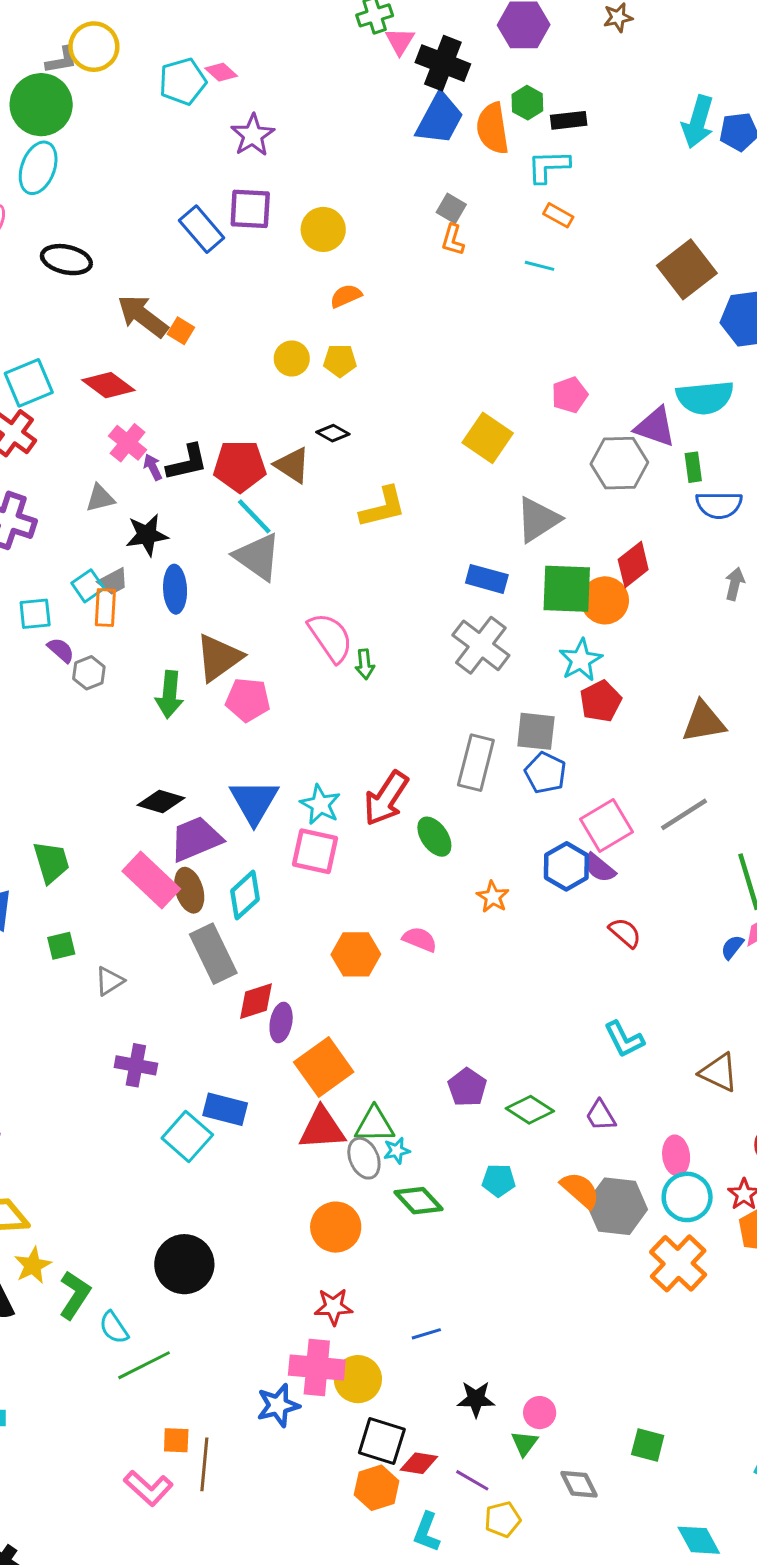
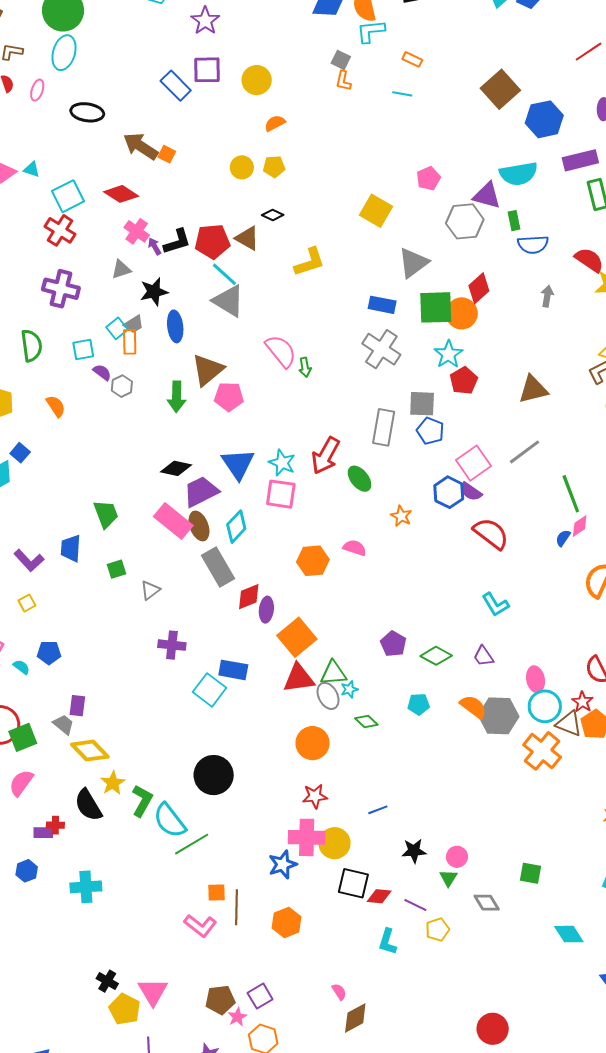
cyan L-shape: (548, 166) -> (371, 31), moved
red semicircle: (625, 933) -> (491, 533), size x1.6
brown triangle: (719, 1072) -> (569, 724), moved
green diamond: (419, 1201) -> (366, 722), size x0.7
cyan semicircle: (114, 1328) -> (170, 821), size x1.6
orange hexagon: (377, 1488) -> (287, 922), moved

